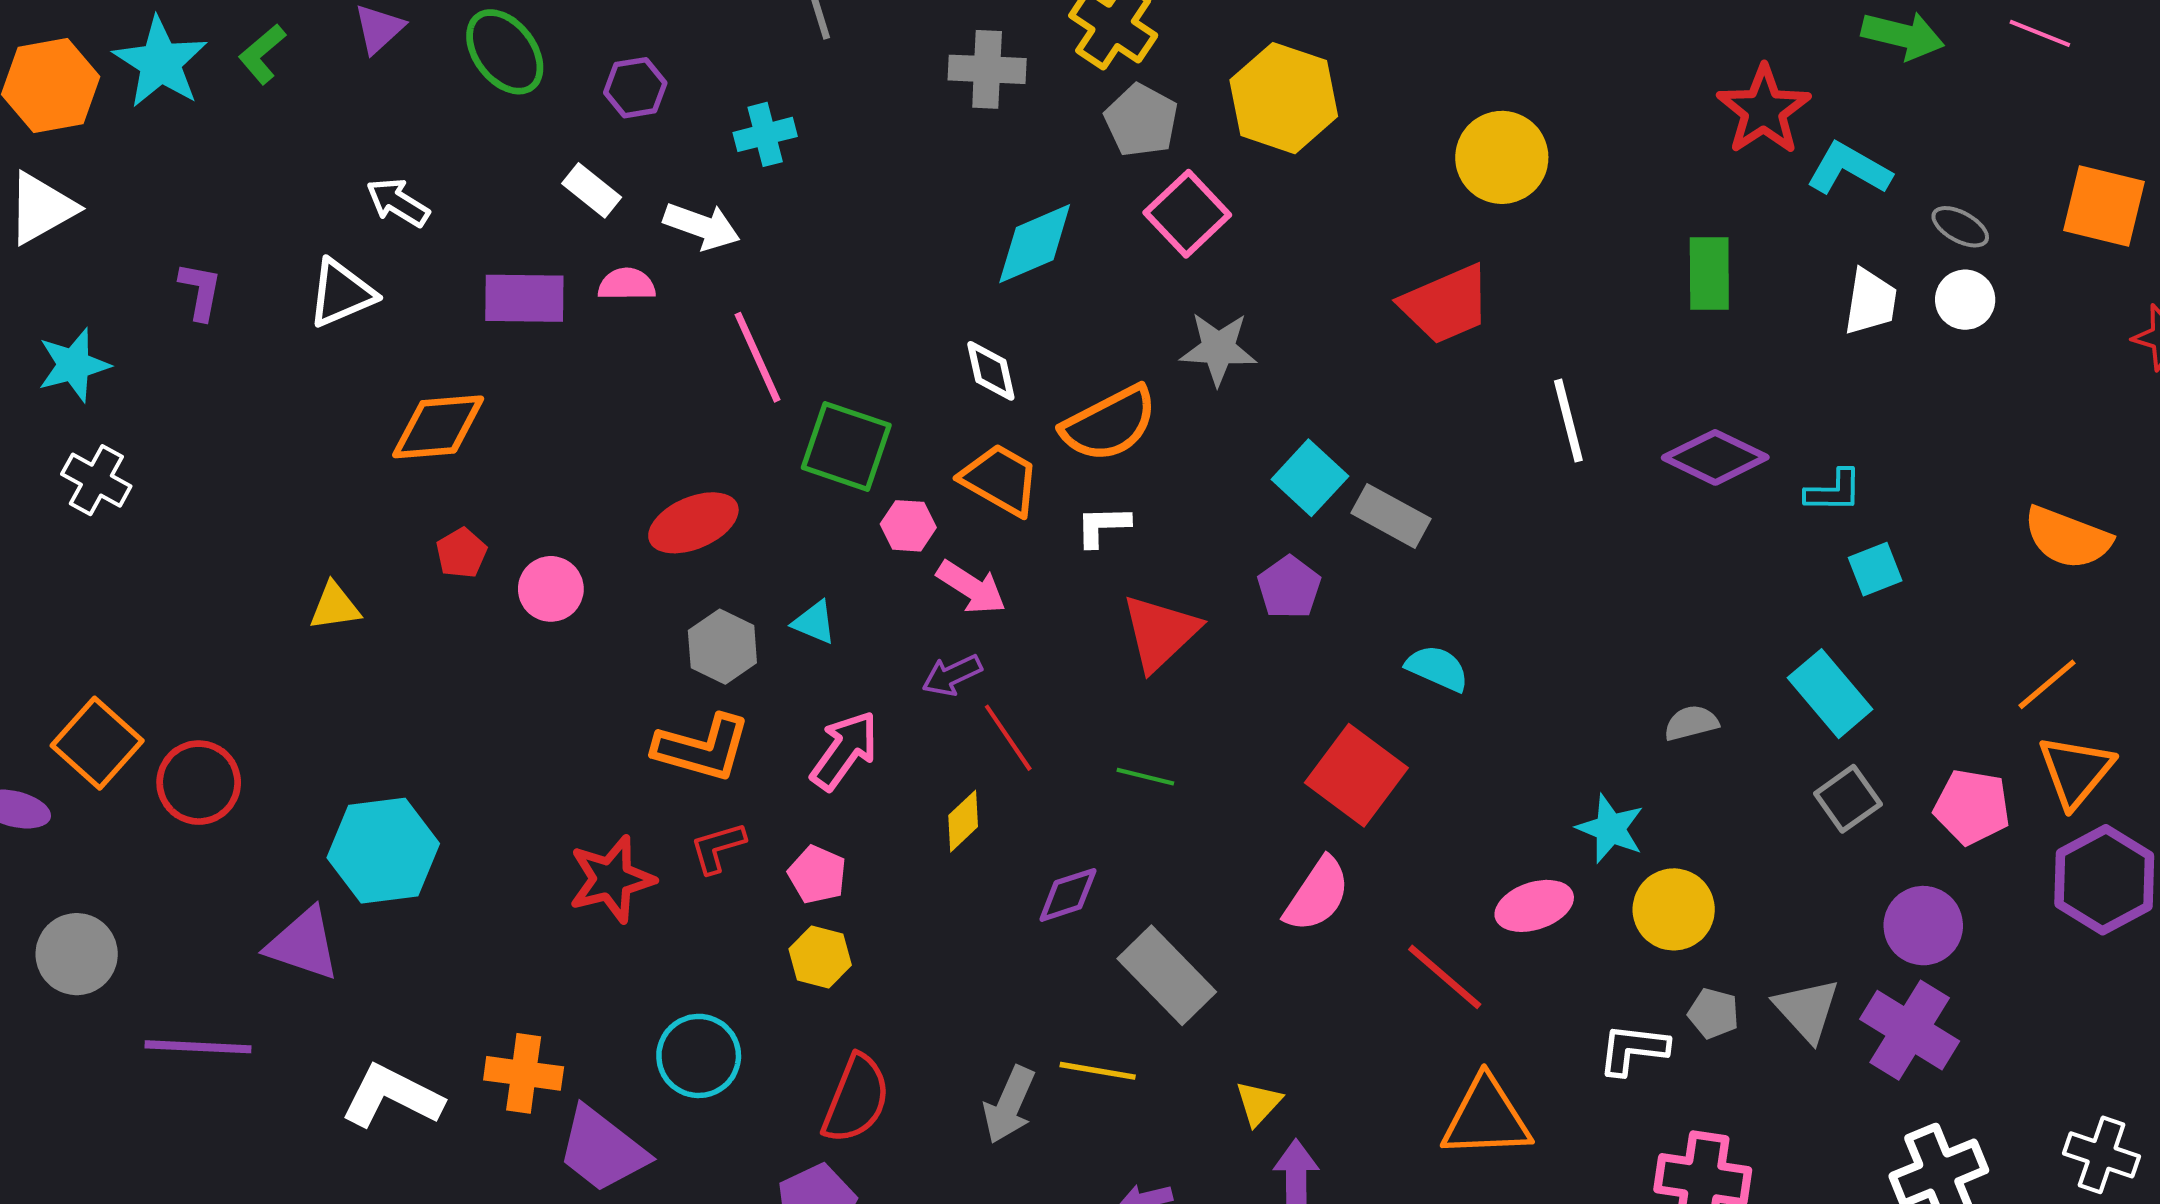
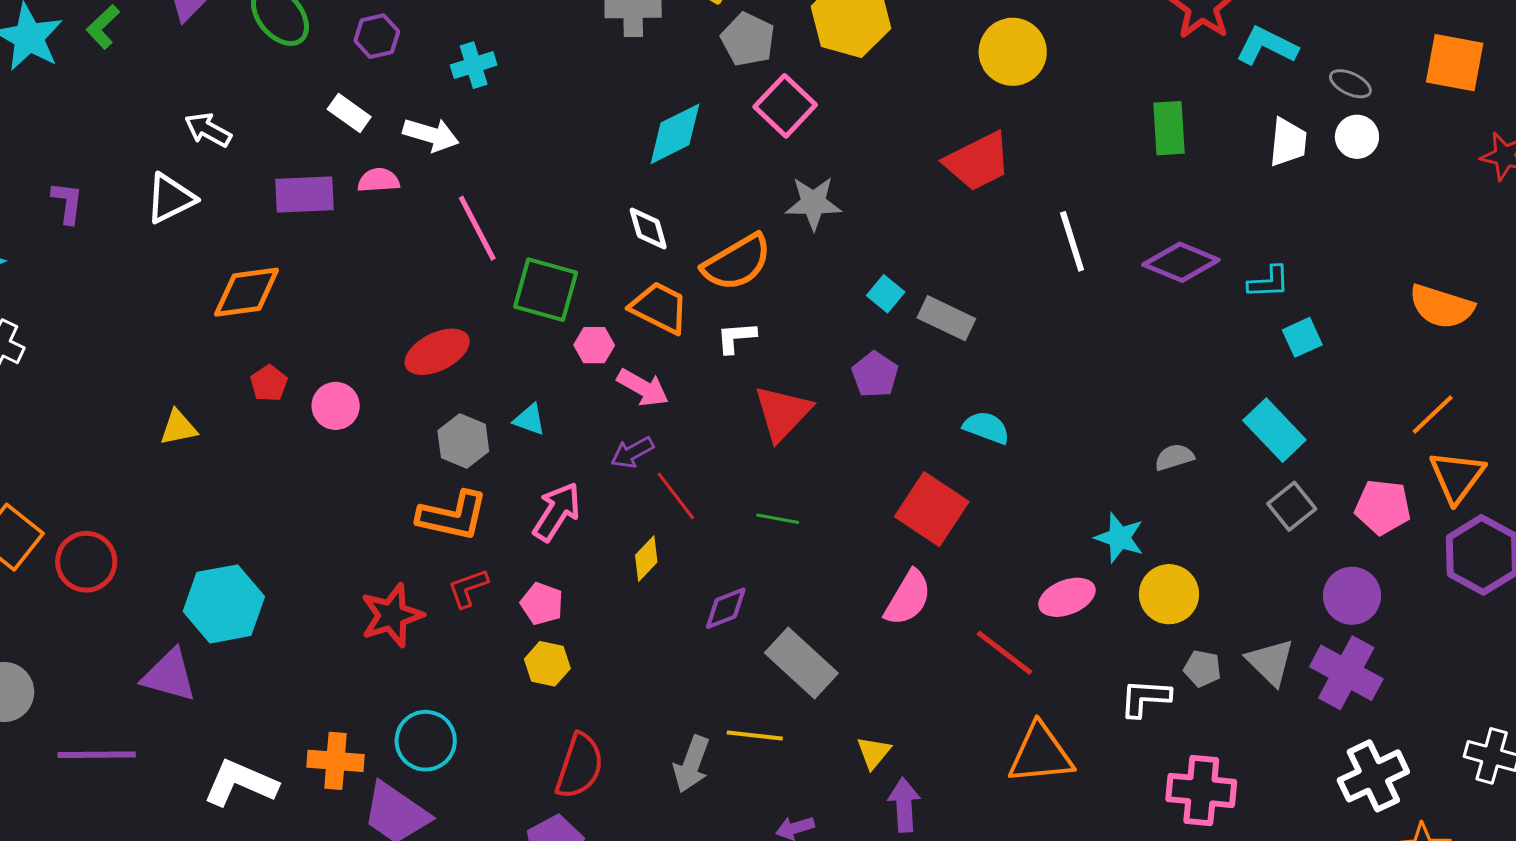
cyan square: (1310, 478) -> (886, 294), size x0.7
cyan circle: (699, 1056) -> (426, 741), moved

